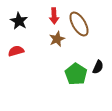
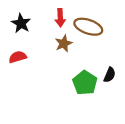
brown ellipse: (79, 24) -> (88, 27), turned -40

